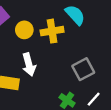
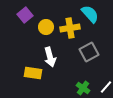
gray square: (83, 69) -> (89, 52), moved

